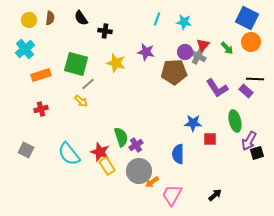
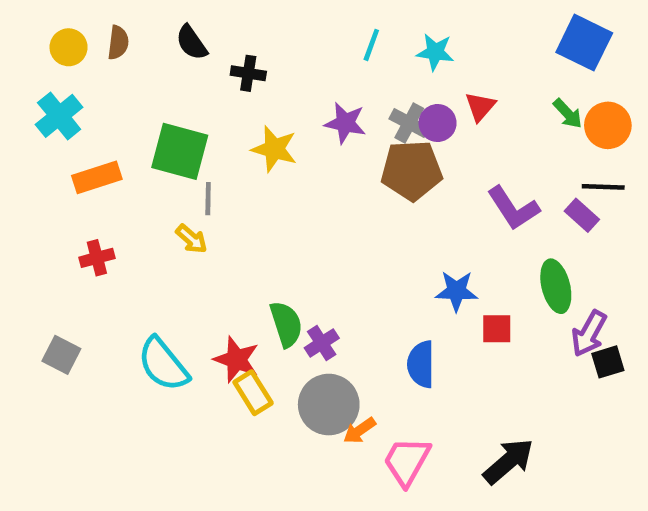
orange circle: (251, 42) -> (608, 125), moved
green arrow: (227, 48) -> (568, 114), moved
gray cross: (198, 56) -> (409, 123), moved
gray line: (88, 84) -> (208, 199), turned -48
black arrow: (215, 195) -> (509, 461), size x1.6

